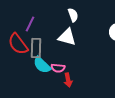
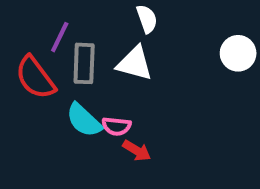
gray rectangle: (36, 48) -> (84, 63), moved
red arrow: (68, 80) -> (137, 151), turned -48

